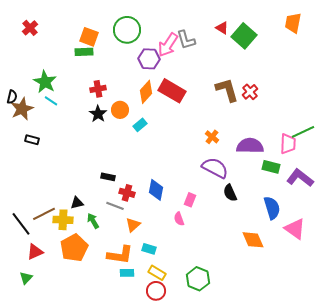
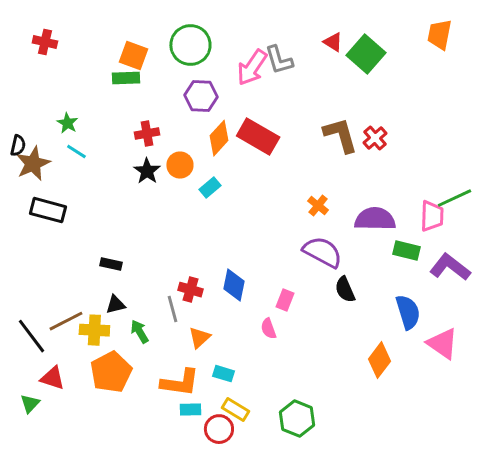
red cross: (30, 28) -> (45, 42), turned -35
purple hexagon: (149, 59) -> (201, 96), moved
green star: (45, 82) -> (67, 123), size x0.6
black rectangle: (32, 140) -> (48, 210), size x1.6
black rectangle: (108, 177) -> (111, 264), moved
gray line: (115, 206) -> (172, 309), turned 54
orange diamond: (253, 240) -> (380, 360), turned 60
red triangle: (35, 252) -> (52, 378), turned 42
green triangle: (26, 278) -> (30, 404), moved
red circle: (156, 291) -> (219, 429), moved

